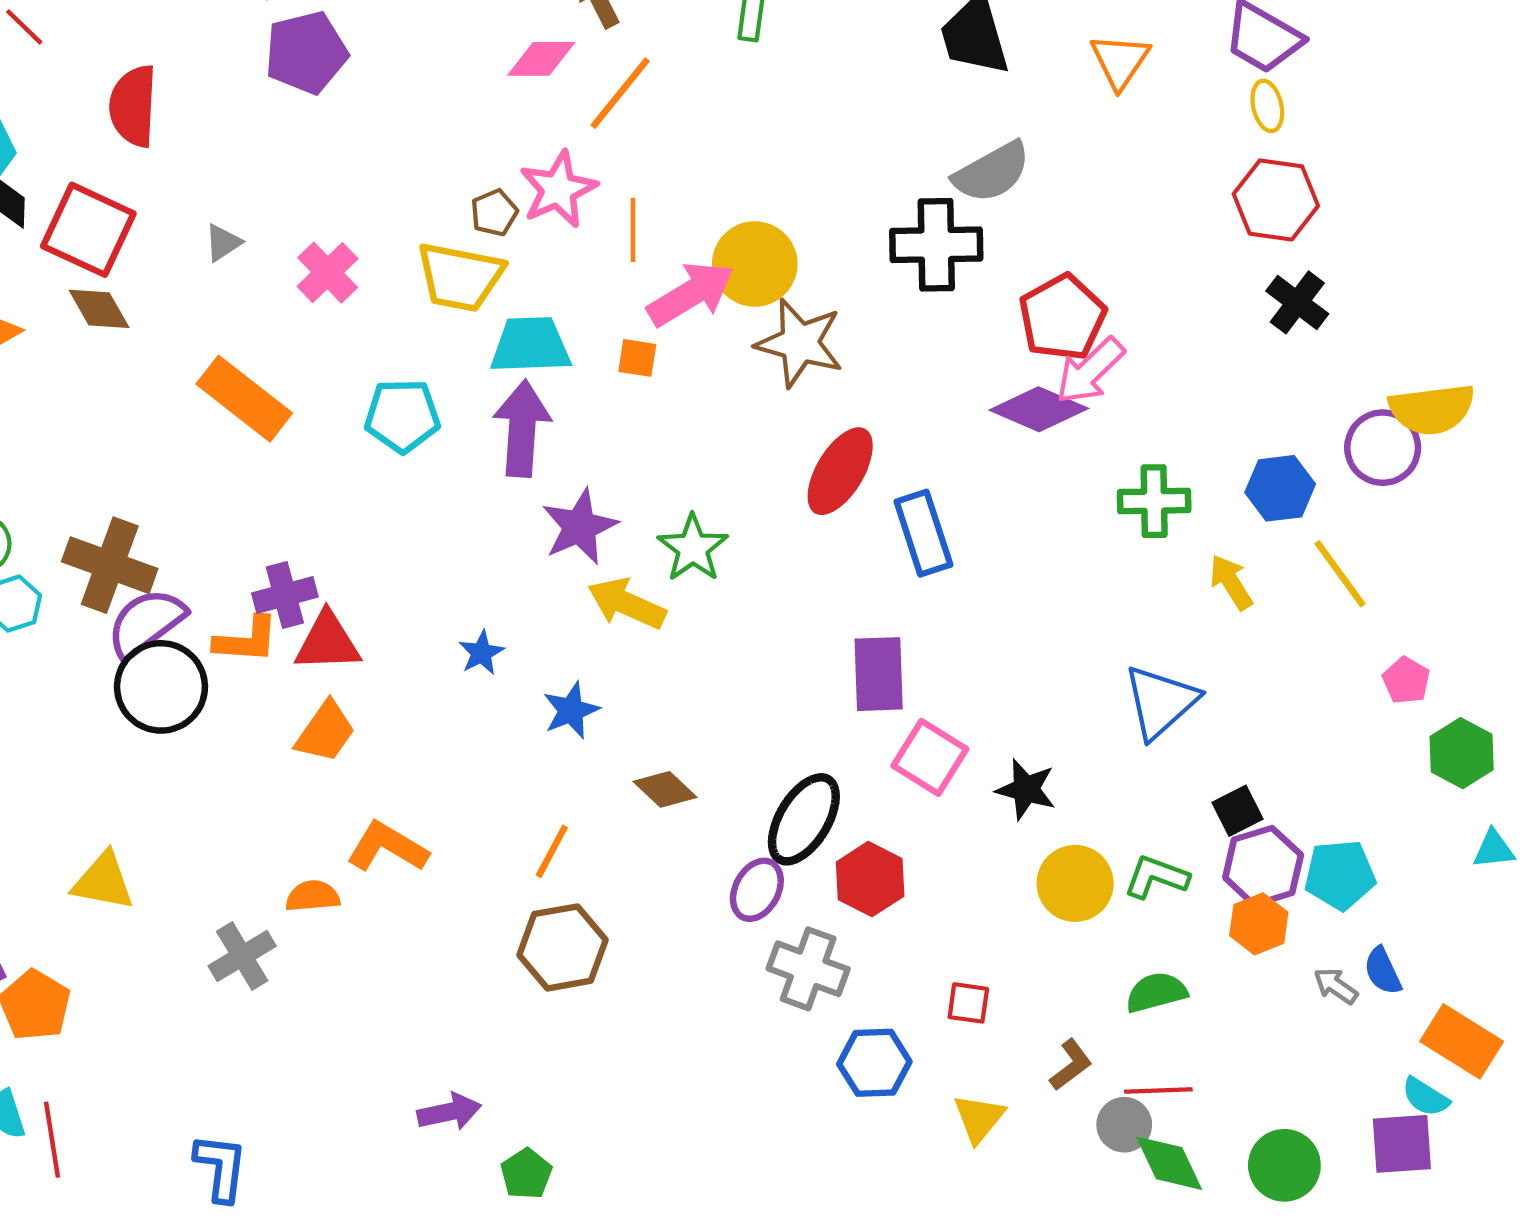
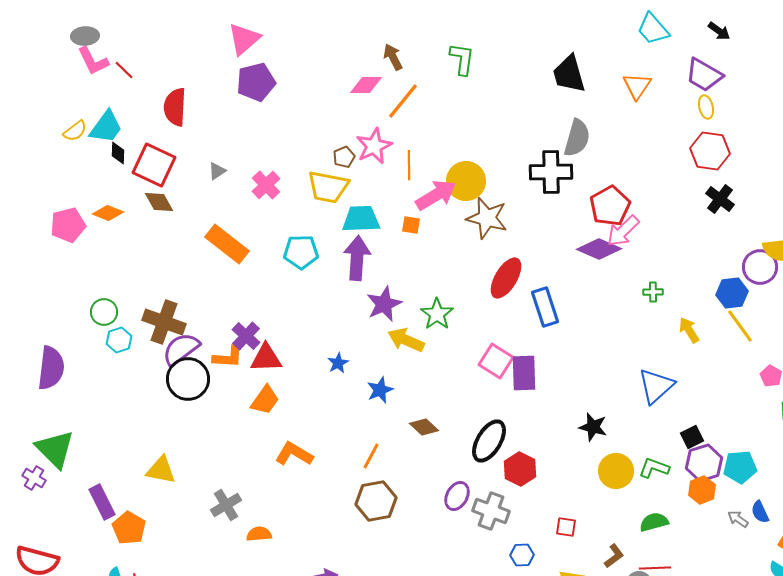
gray semicircle: (992, 172) -> (577, 138), turned -45
blue hexagon: (1280, 488) -> (732, 293), moved
green cross: (1154, 501) -> (653, 292), size x0.6
purple cross: (285, 595) -> (246, 336), turned -32
pink square: (930, 757) -> (496, 361), moved
purple ellipse: (757, 890) -> (457, 496), moved
orange semicircle: (313, 896) -> (259, 534), moved
blue hexagon: (874, 1063) -> (522, 555), size x0.7

